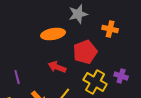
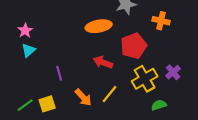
purple cross: (121, 76) -> (173, 72), turned 32
yellow cross: (95, 82) -> (145, 79), turned 30

